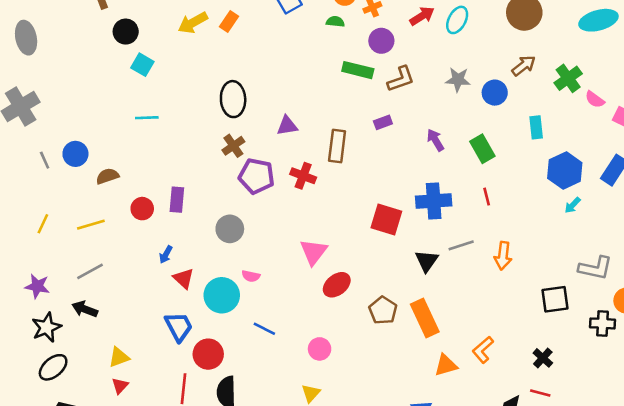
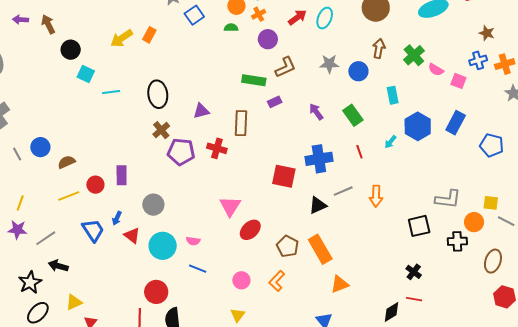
brown arrow: (524, 66) -> (379, 49), turned -36
green rectangle: (358, 70) -> (254, 80), moved
cyan line: (147, 118) -> (111, 92), moved
cyan arrow: (573, 205) -> (390, 142), moved
yellow line: (91, 225) -> (69, 196), moved
gray circle: (230, 229) -> (153, 205), moved
black triangle: (427, 261) -> (318, 205), turned 36
gray line: (90, 271) -> (46, 238), moved
pink semicircle: (251, 276) -> (193, 241), moved
purple star: (37, 286) -> (17, 230), moved
blue trapezoid: (179, 327) -> (93, 230), moved
orange L-shape: (483, 350) -> (277, 281), moved
yellow triangle: (119, 357) -> (74, 302), moved

